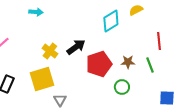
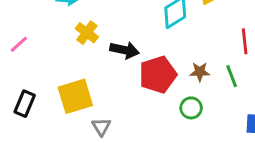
black arrow: (76, 47) -> (124, 50), turned 48
yellow cross: (50, 51) -> (87, 33), moved

